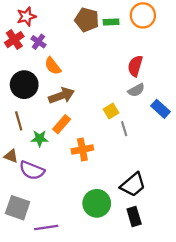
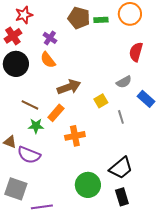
purple cross: (38, 42) -> (50, 38), moved
red semicircle: (135, 66) -> (136, 52), moved
black circle: (24, 85) -> (16, 64), moved
brown arrow: (62, 96) -> (69, 87), moved
brown line: (19, 121) -> (30, 105), moved, turned -48
gray line: (124, 129) -> (121, 117), moved

